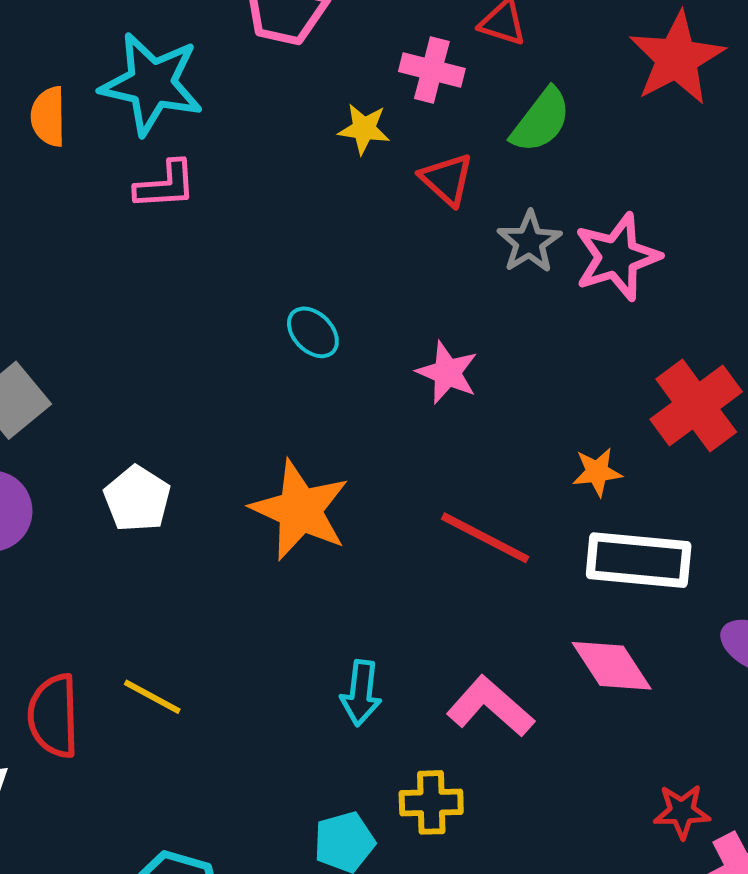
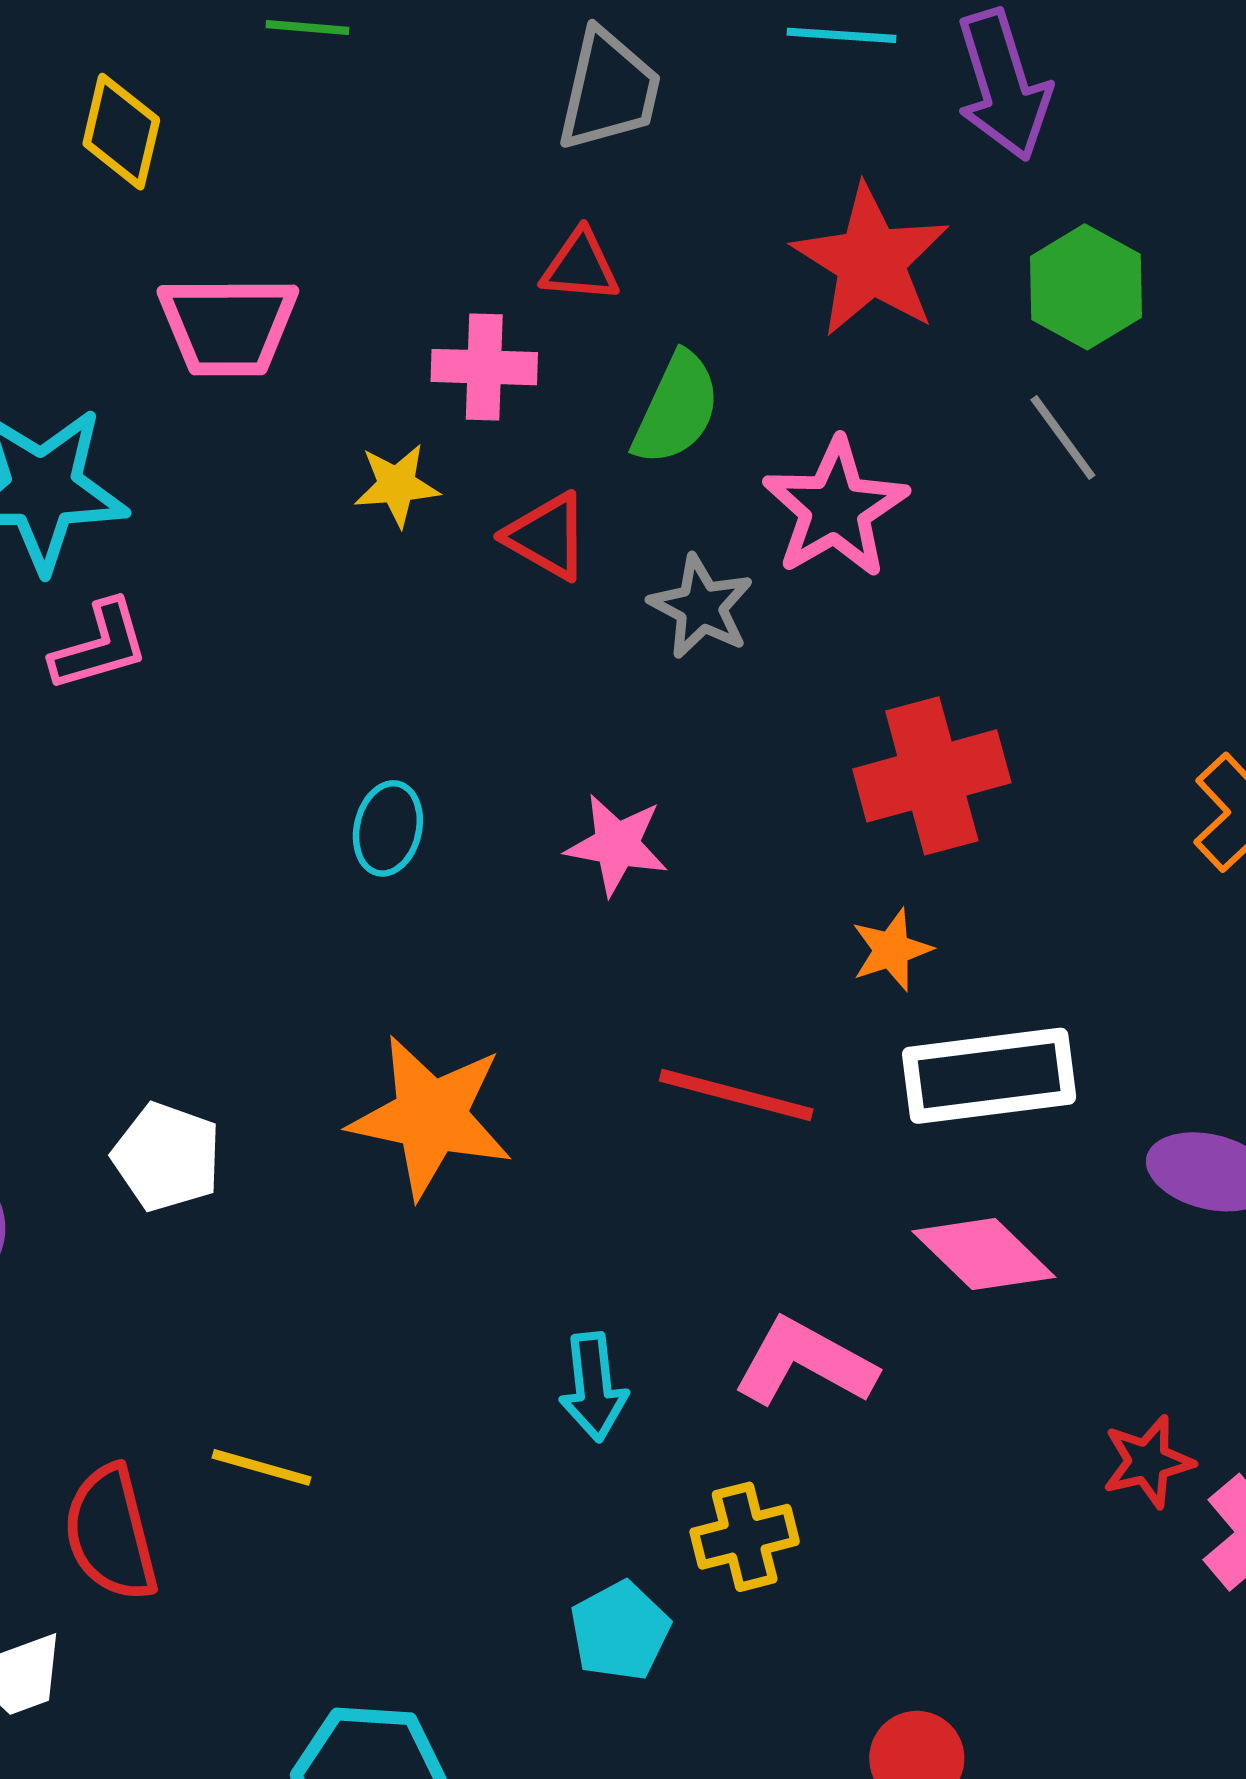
pink star: (617, 257) -> (835, 508), moved
cyan ellipse: (313, 332) -> (388, 828), turned 70
red cross: (696, 406) -> (932, 776), moved, turned 34

